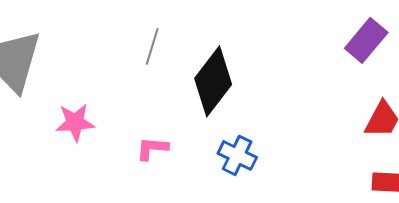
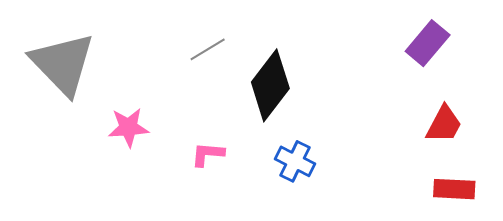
gray line: (152, 46) -> (208, 49), turned 42

